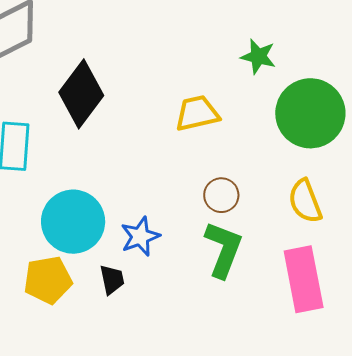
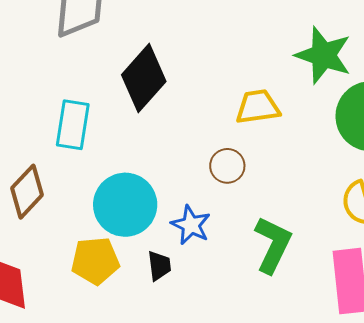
green star: (258, 56) -> (323, 55), size x1.6
brown circle: (221, 195) -> (227, 166), moved
blue star: (140, 236) -> (191, 225), turned -30

